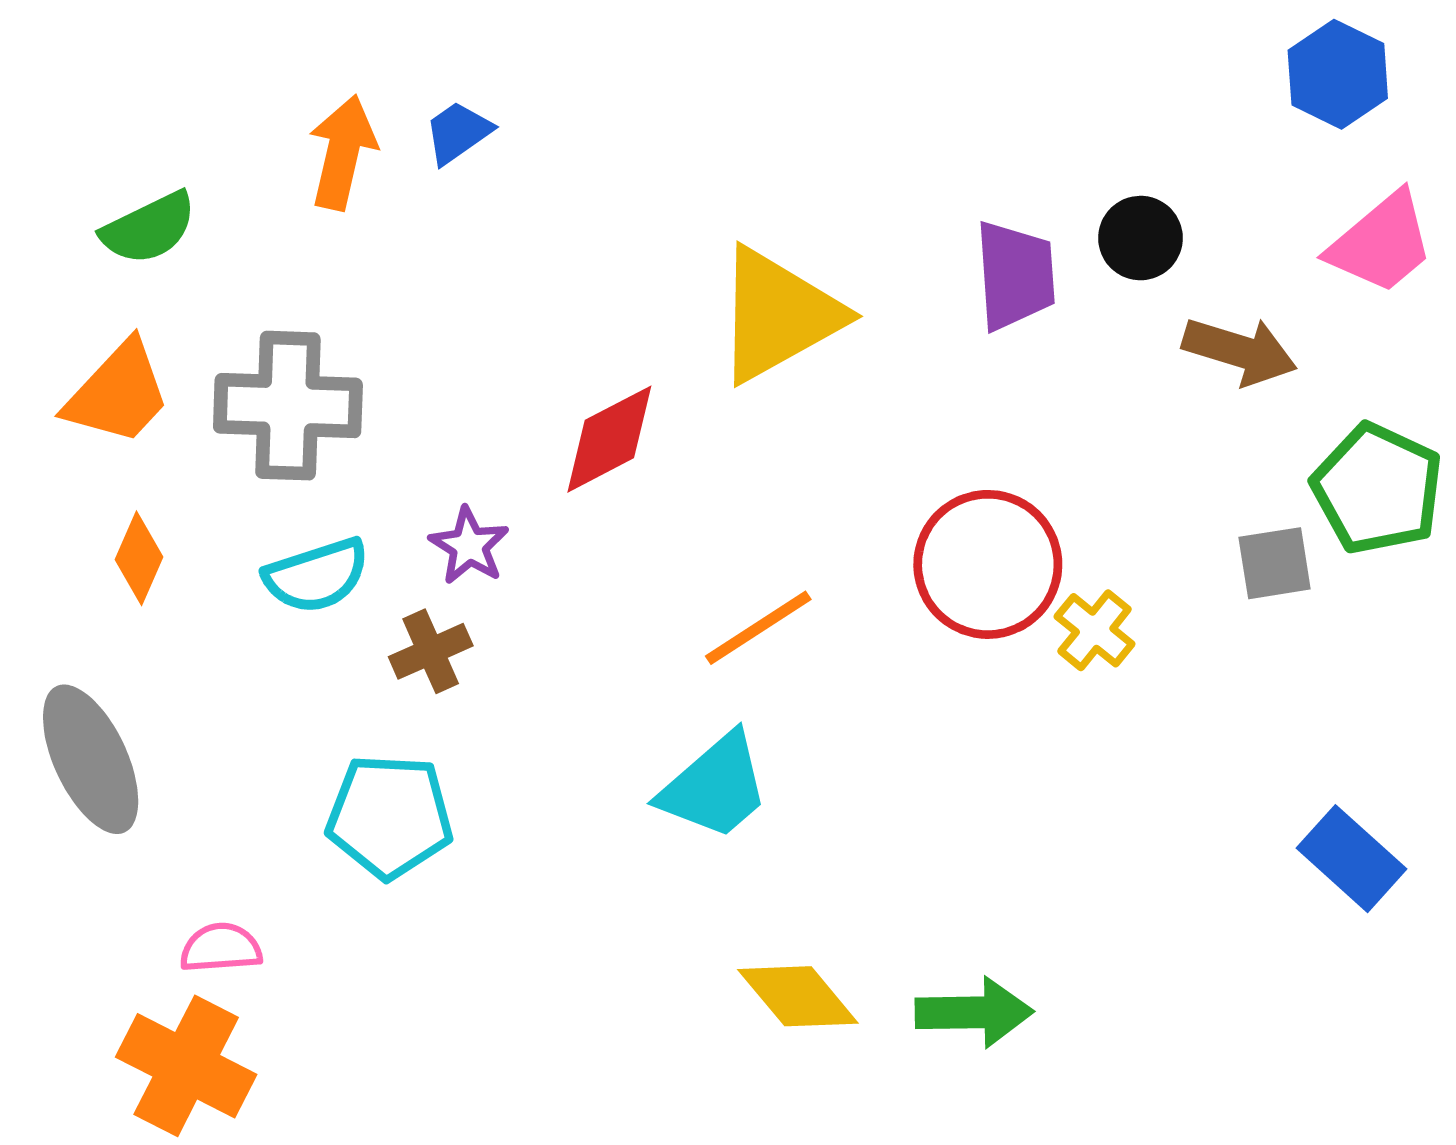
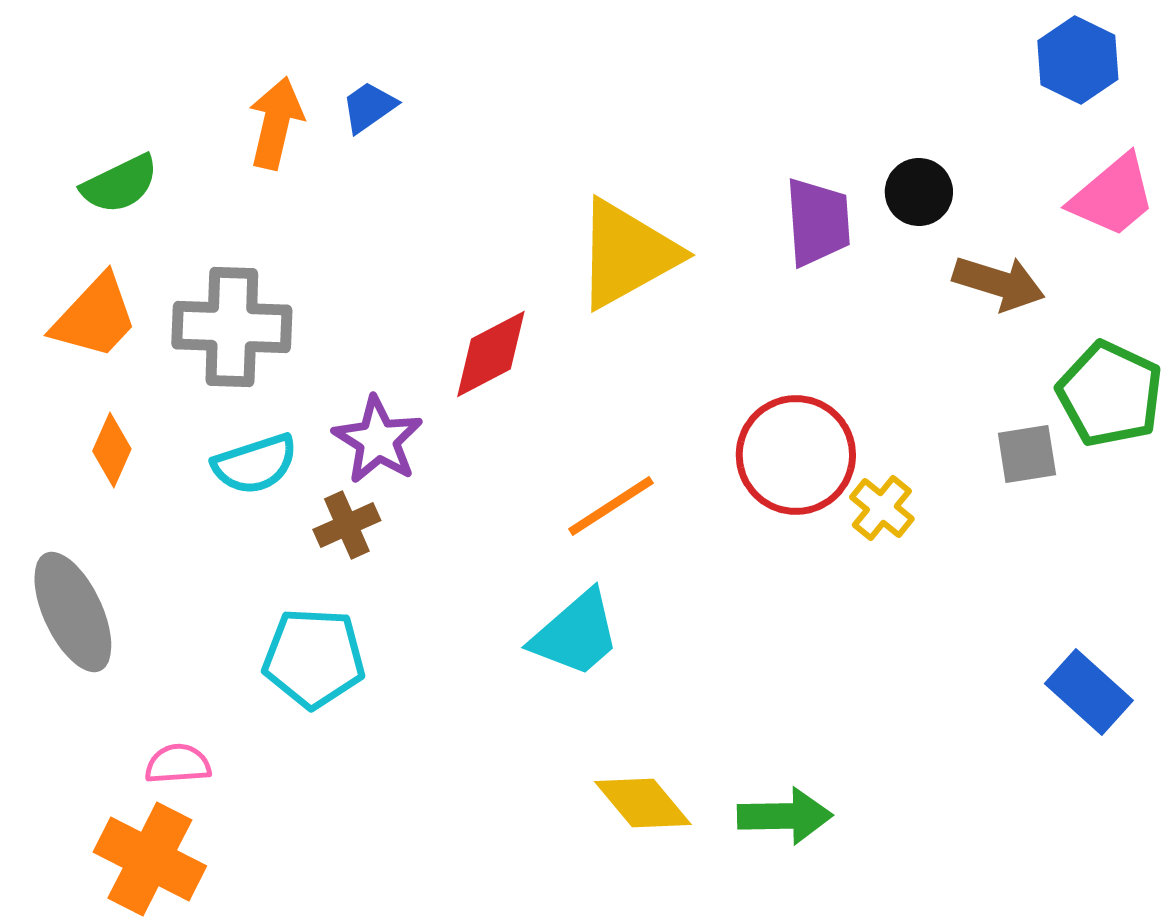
purple star: (469, 546) -> (378, 440), size x1.4

